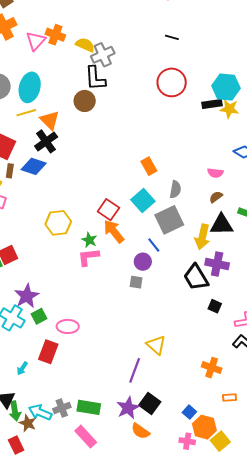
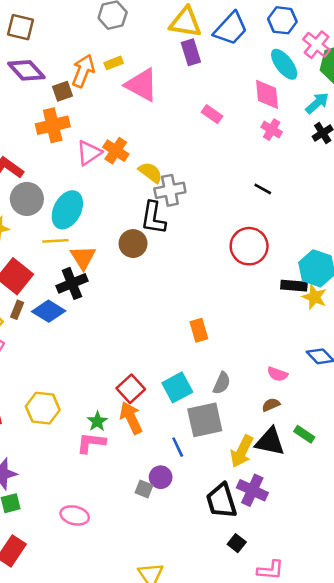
orange rectangle: (149, 166) -> (199, 330), moved
yellow hexagon: (58, 223) -> (43, 408), moved
purple circle: (143, 262) -> (161, 477), moved
pink ellipse: (68, 326) -> (75, 515), moved

